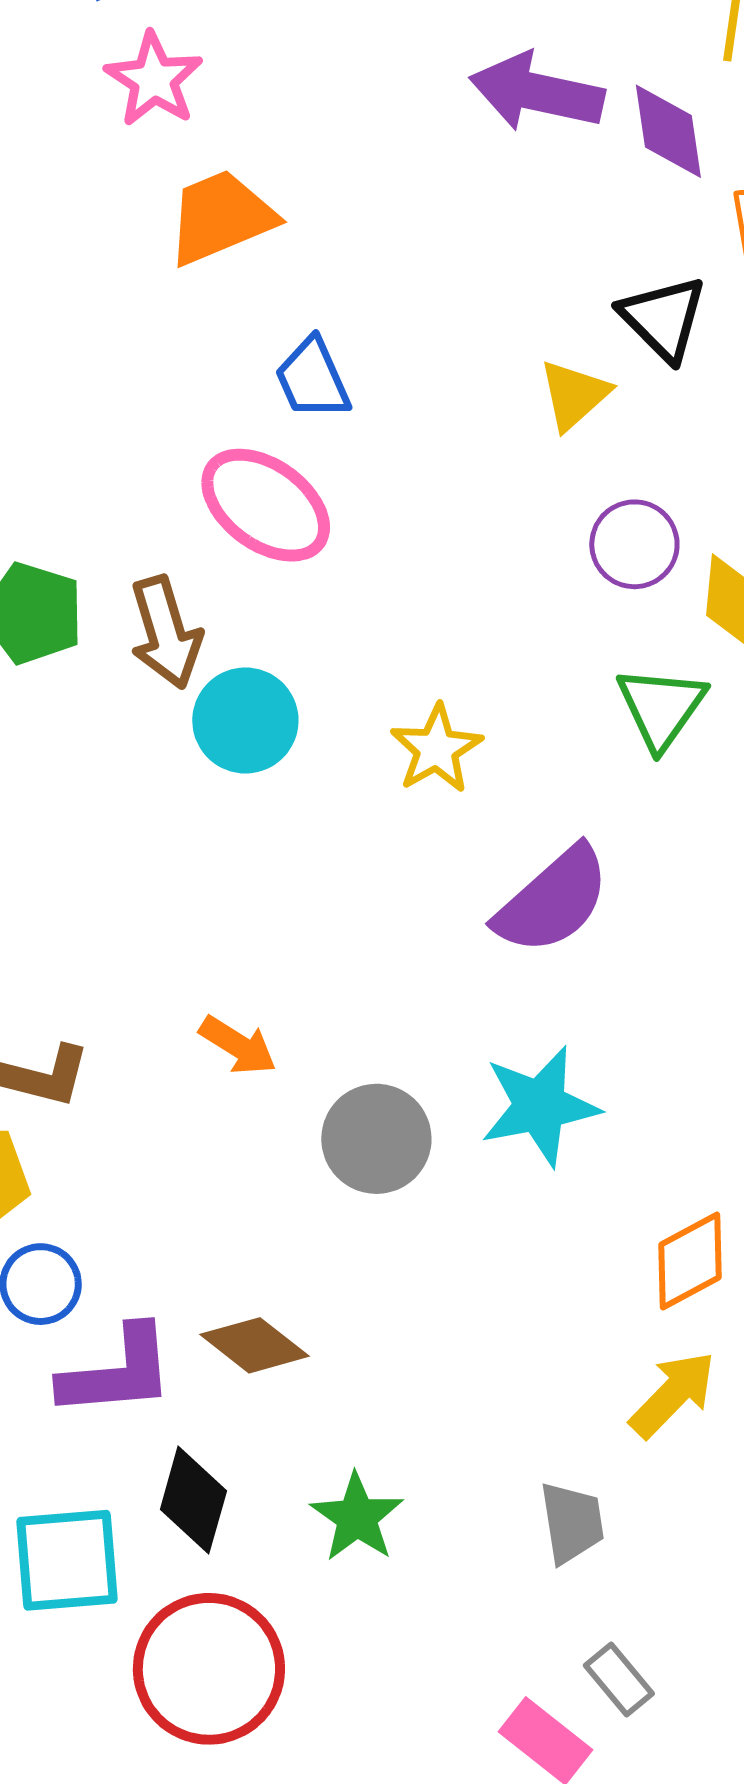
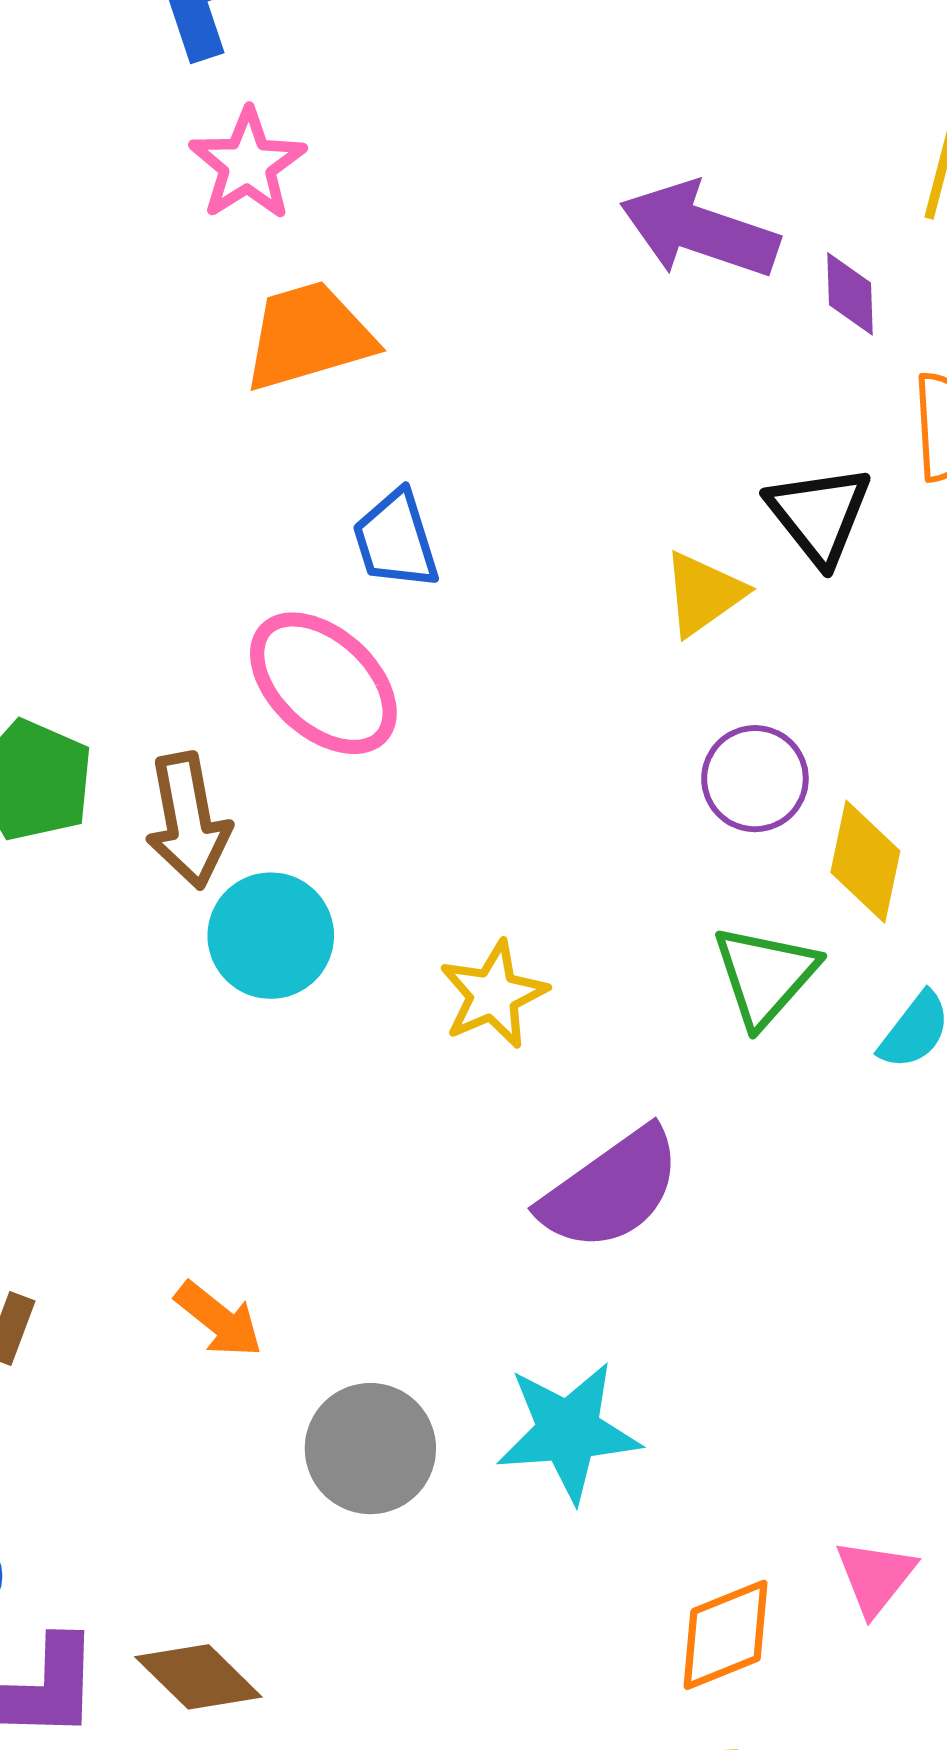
purple diamond: (668, 131) -> (850, 294), size x0.7

